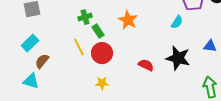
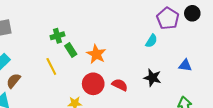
orange star: (128, 20) -> (96, 54), moved
red circle: (102, 53) -> (93, 84), moved
black star: (178, 58) -> (152, 78), size x0.7

